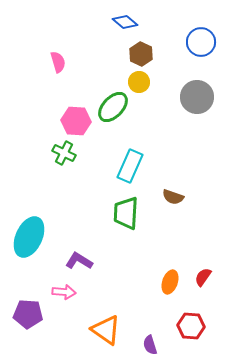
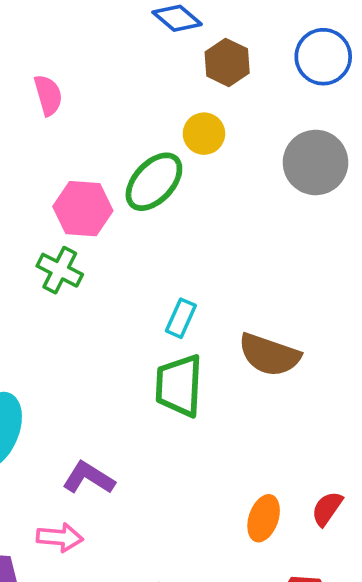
brown hexagon: (141, 54) -> (227, 62), moved
cyan rectangle: (130, 166) -> (181, 318), moved, size x0.6
brown semicircle: (173, 197) -> (269, 355), size x1.5

